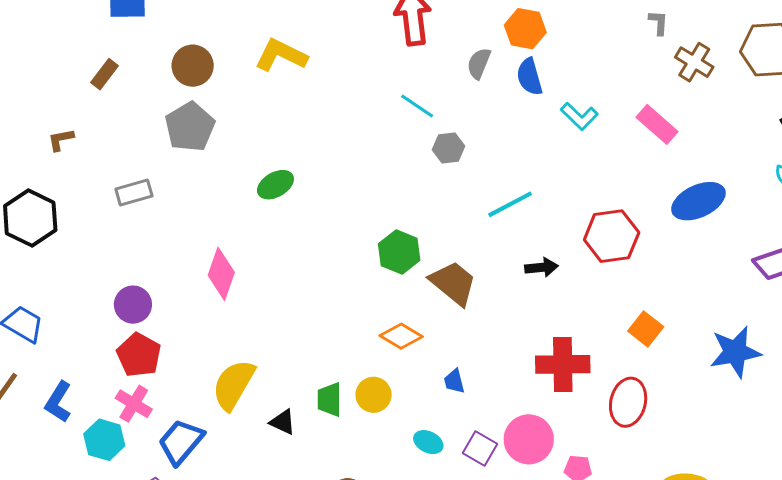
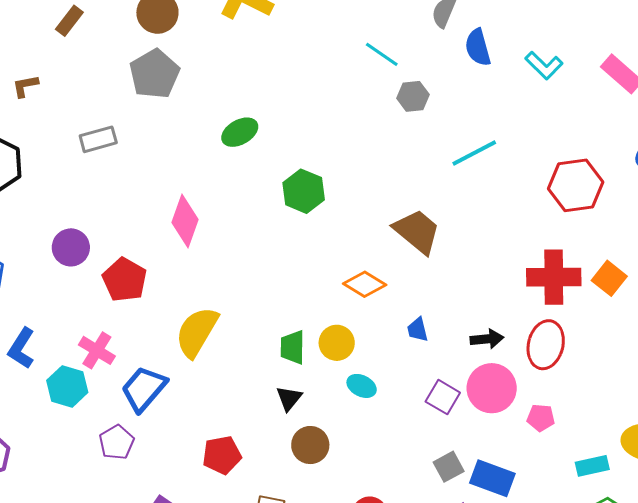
blue semicircle: (529, 77) -> (478, 47), moved
green hexagon: (399, 252) -> (304, 191), moved
black arrow: (541, 267) -> (487, 339), moved
purple circle: (133, 305) -> (71, 247), moved
red pentagon: (139, 355) -> (125, 280), moved
red cross: (563, 364) -> (554, 277), moved
red ellipse: (628, 402) -> (546, 345), moved
black triangle: (283, 422) -> (289, 398), moved, turned 44
cyan ellipse: (428, 442) -> (362, 386), moved

